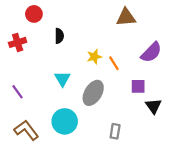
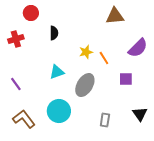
cyan triangle: (62, 79) -> (57, 72), turned 42
black triangle: (153, 106) -> (140, 114), moved

